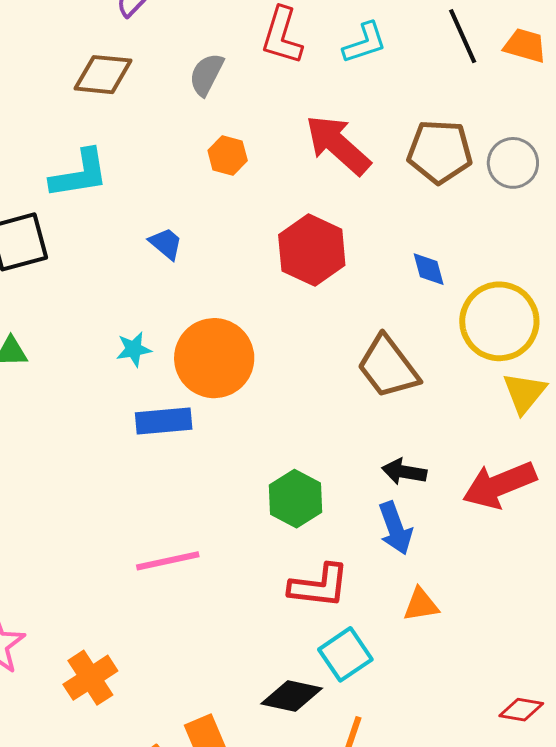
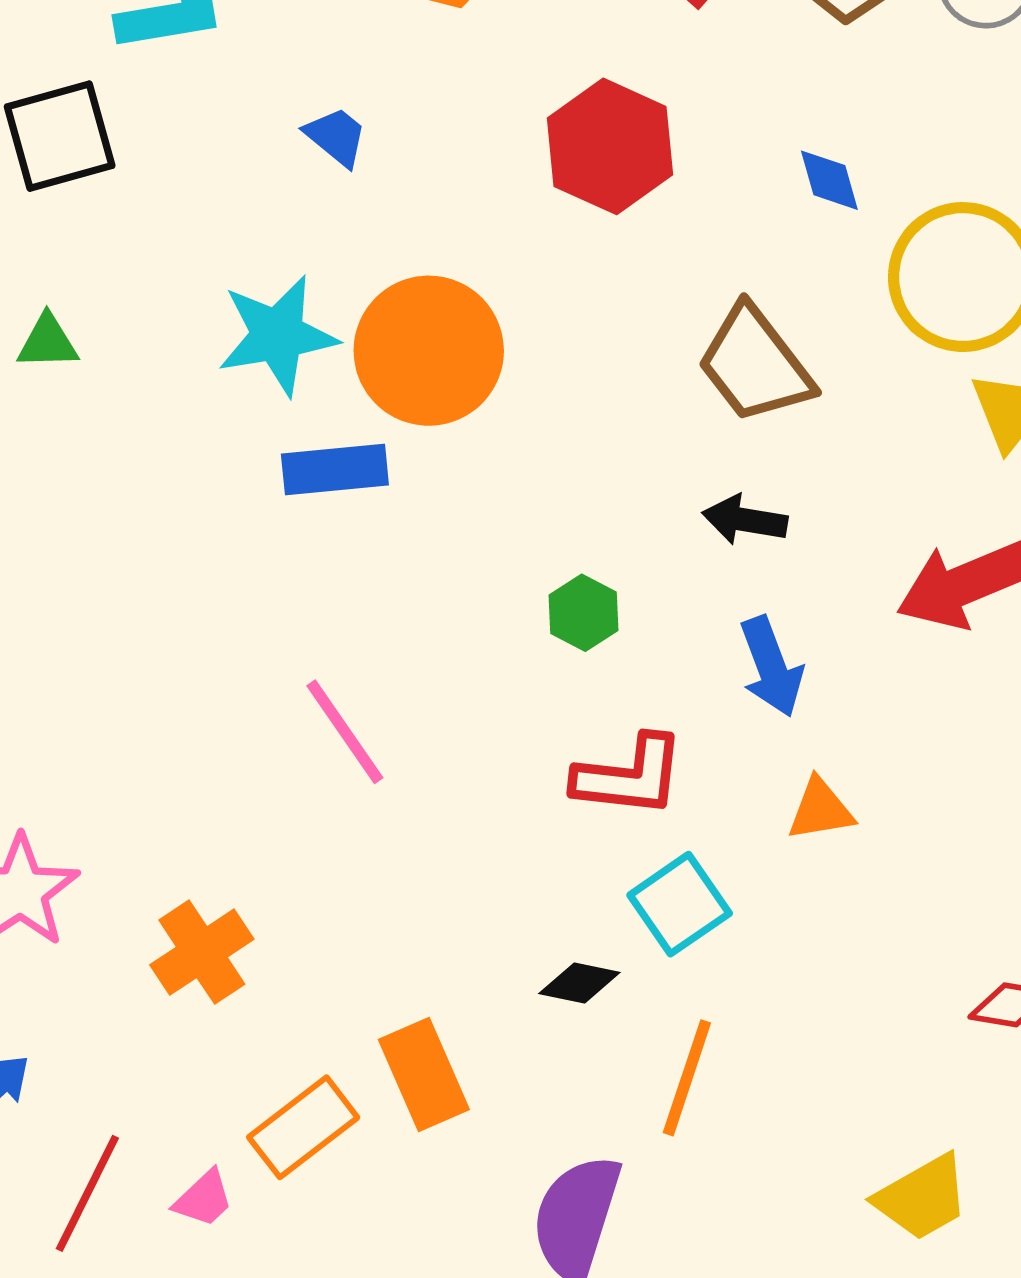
cyan star: (134, 349) -> (278, 335), size x1.8
black arrow: (404, 472) -> (745, 520), moved
green hexagon: (295, 499) -> (584, 613), size x0.7
pink line: (168, 561) -> (345, 732), turned 68
black diamond: (292, 696) -> (579, 983), size x0.7

